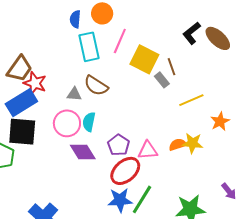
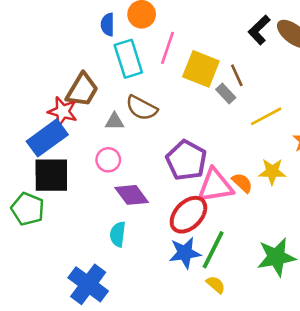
brown trapezoid: (20, 69) -> (82, 90), moved
cyan semicircle: (89, 122) -> (118, 234), moved
pink circle: (67, 123) -> (108, 160), size x0.7
purple pentagon: (119, 145) -> (186, 160), moved, size x1.4
orange semicircle: (178, 145) -> (242, 183), moved, turned 66
pink triangle: (148, 150) -> (215, 186), size x1.4

